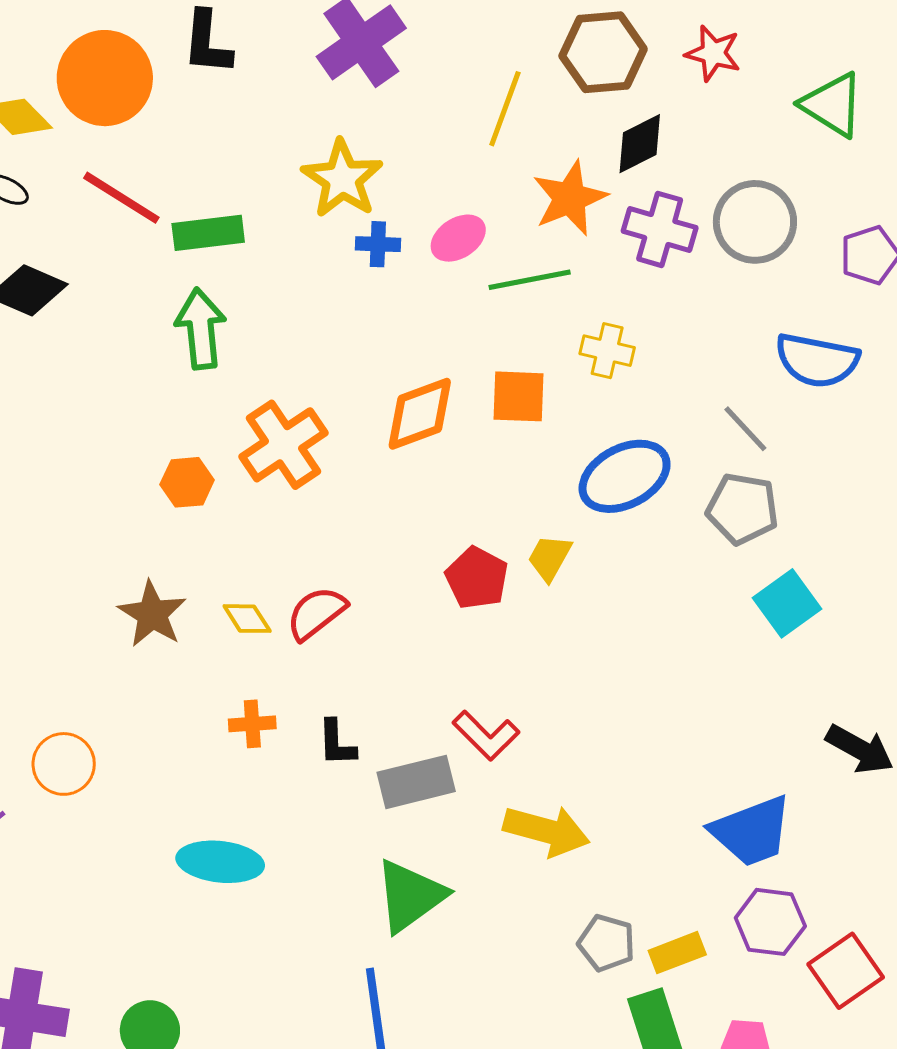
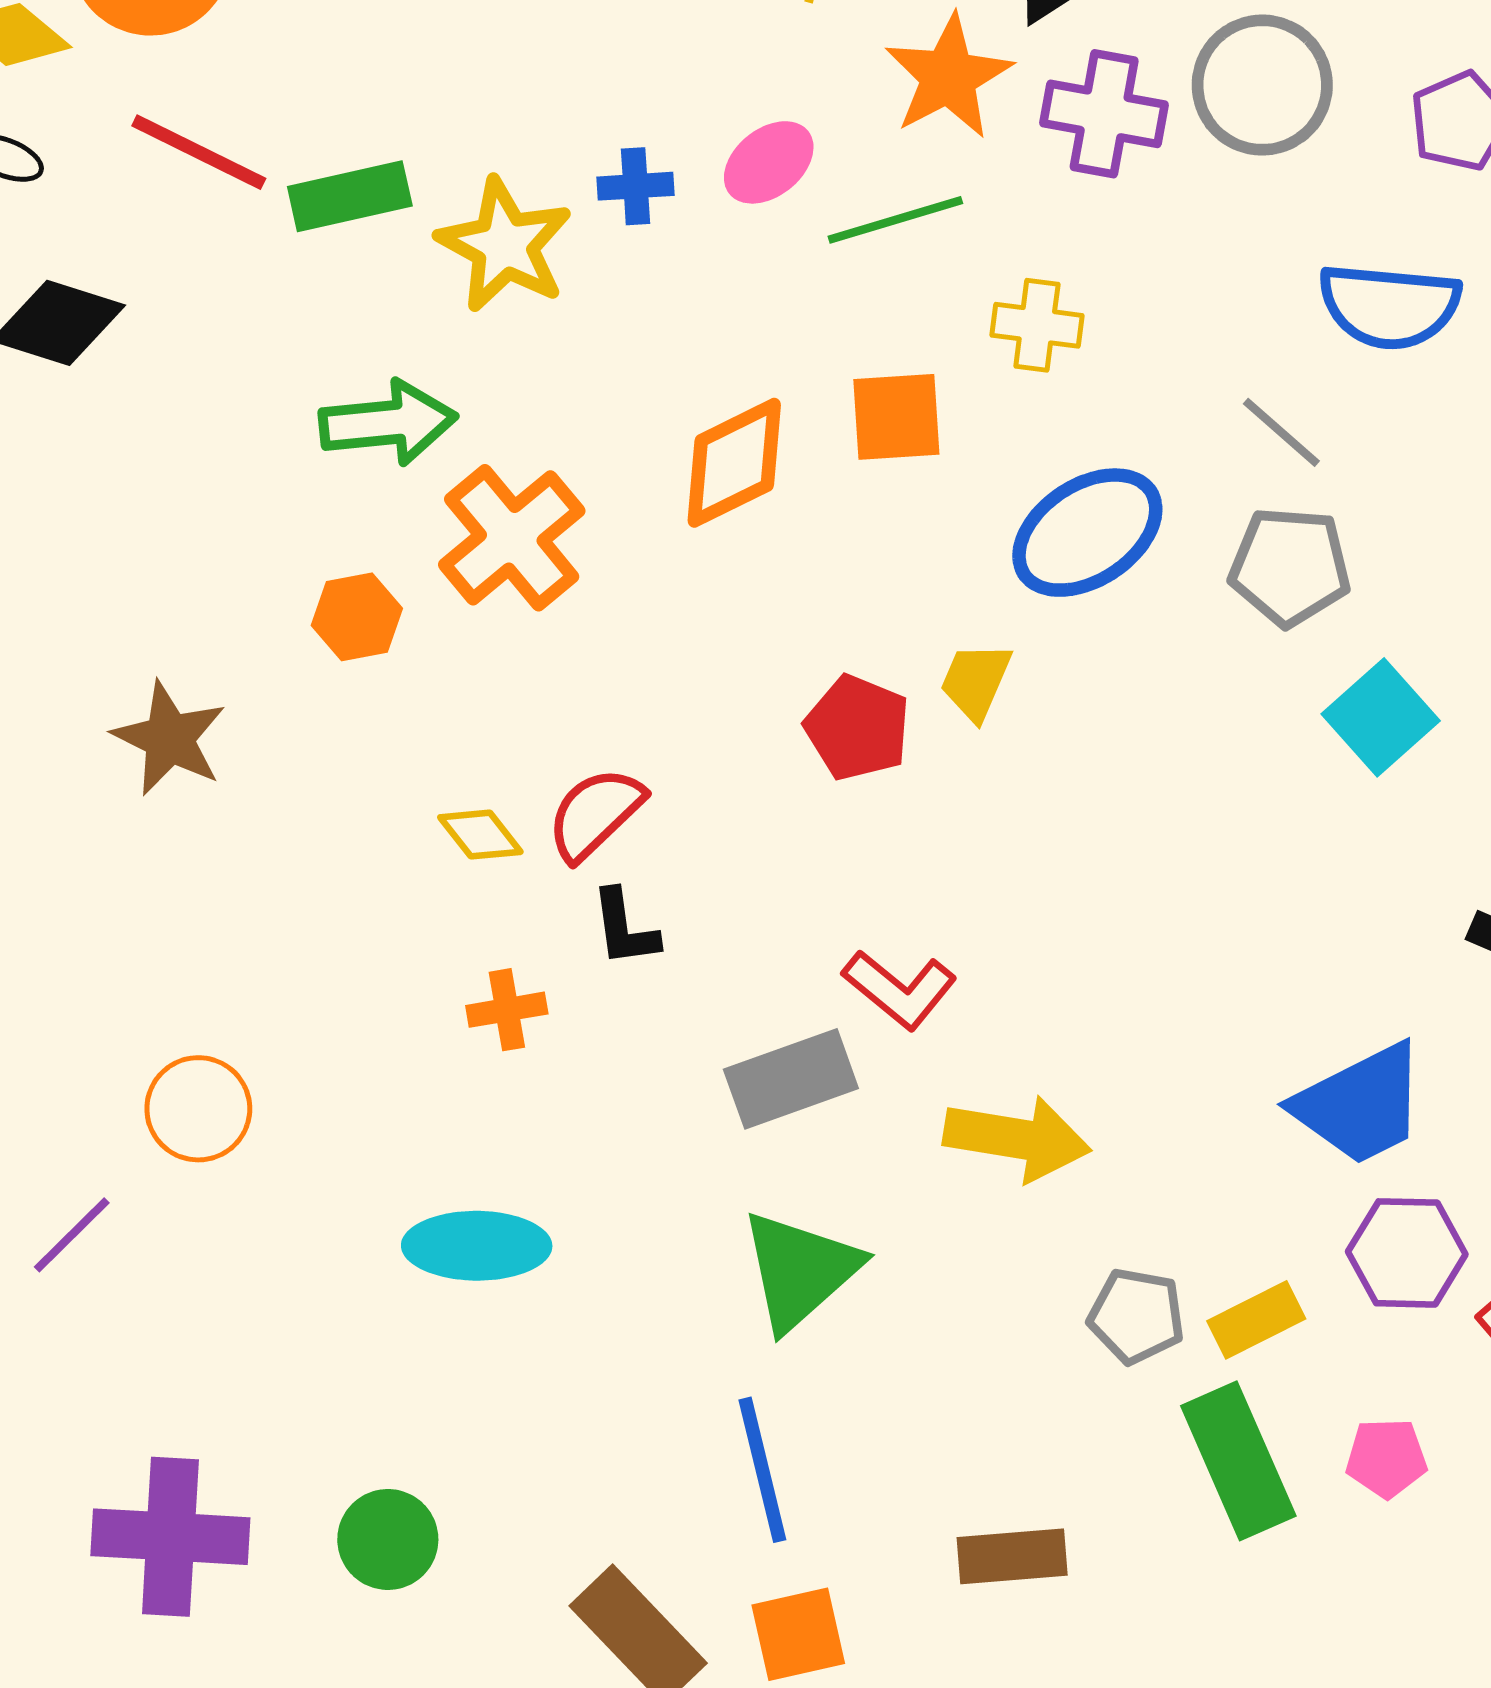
yellow star: (342, 179) -> (505, 245), moved
green arrow: (201, 329) -> (388, 423), moved, turned 96
brown star: (152, 614) -> (169, 738), moved
black L-shape: (337, 743) -> (625, 928), moved

